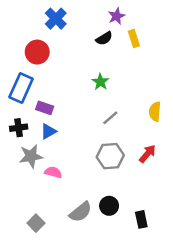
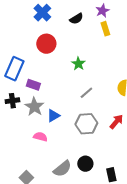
purple star: (117, 16) -> (102, 11), moved
black semicircle: (104, 38) -> (76, 19), moved
red circle: (37, 52) -> (46, 44), moved
blue triangle: (48, 131) -> (53, 116), moved
gray star: (31, 156) -> (34, 107), moved, turned -30

